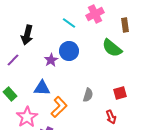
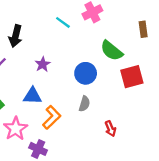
brown rectangle: (125, 25) -> (143, 29), moved
blue circle: (69, 51) -> (86, 73), moved
red square: (120, 93) -> (132, 77), moved, size x1.5

